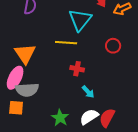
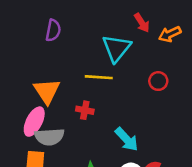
red cross: (77, 69) -> (85, 110), moved
cyan arrow: (88, 92) -> (127, 139), size x1.5

